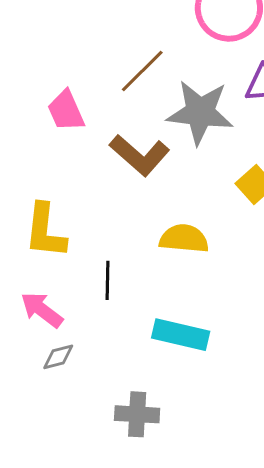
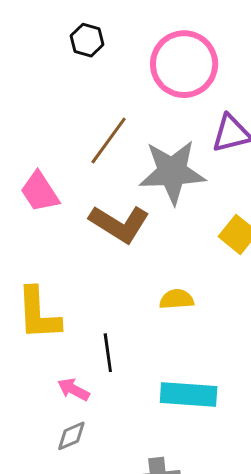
yellow semicircle: (184, 239) -> (177, 299), size x0.7
pink arrow: (42, 310) -> (73, 389), moved, size x0.7

